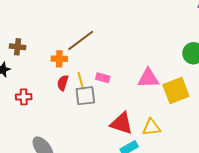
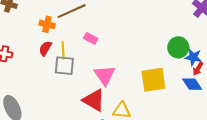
pink rectangle: (103, 78) -> (91, 38), moved
pink triangle: (148, 78) -> (105, 75), moved, turned 45

